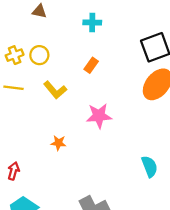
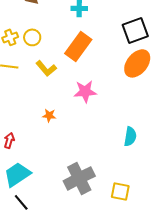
orange rectangle: (91, 65) -> (78, 46), size x2.0
cyan semicircle: (150, 166) -> (130, 136), turned 30

